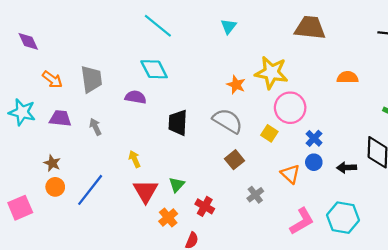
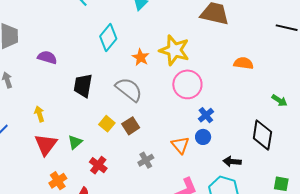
cyan diamond: (154, 69) -> (108, 38), moved, turned 60
yellow square: (269, 133) -> (107, 124), moved
black arrow: (347, 168) -> (232, 162), moved
orange cross: (168, 217) -> (58, 181), moved

